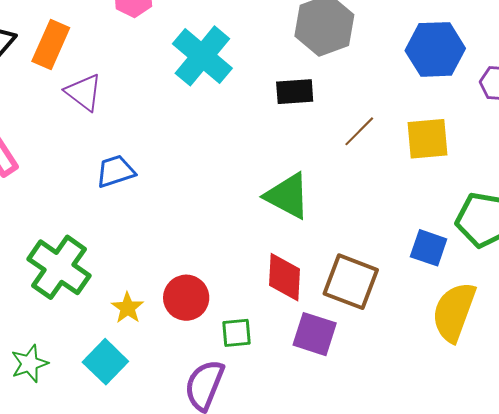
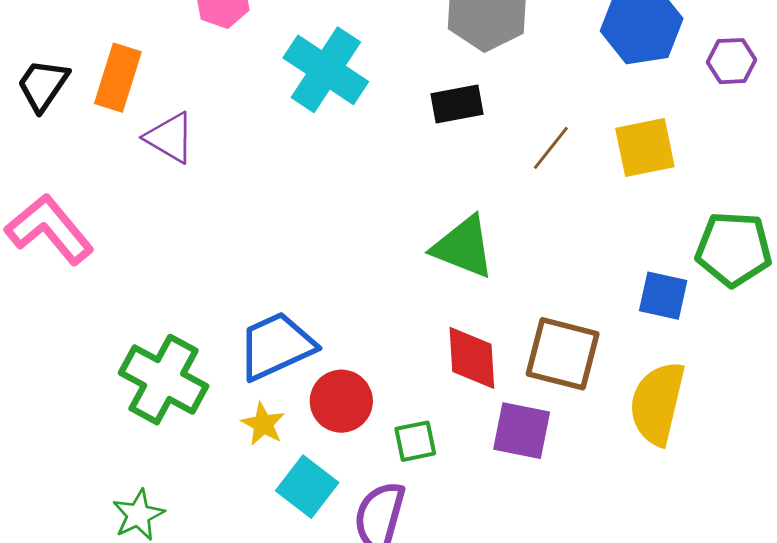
blue trapezoid: (116, 171) -> (276, 346), moved, size x1.5
yellow semicircle: (454, 312) -> (657, 403), moved
cyan square: (105, 362) -> (307, 487), moved

